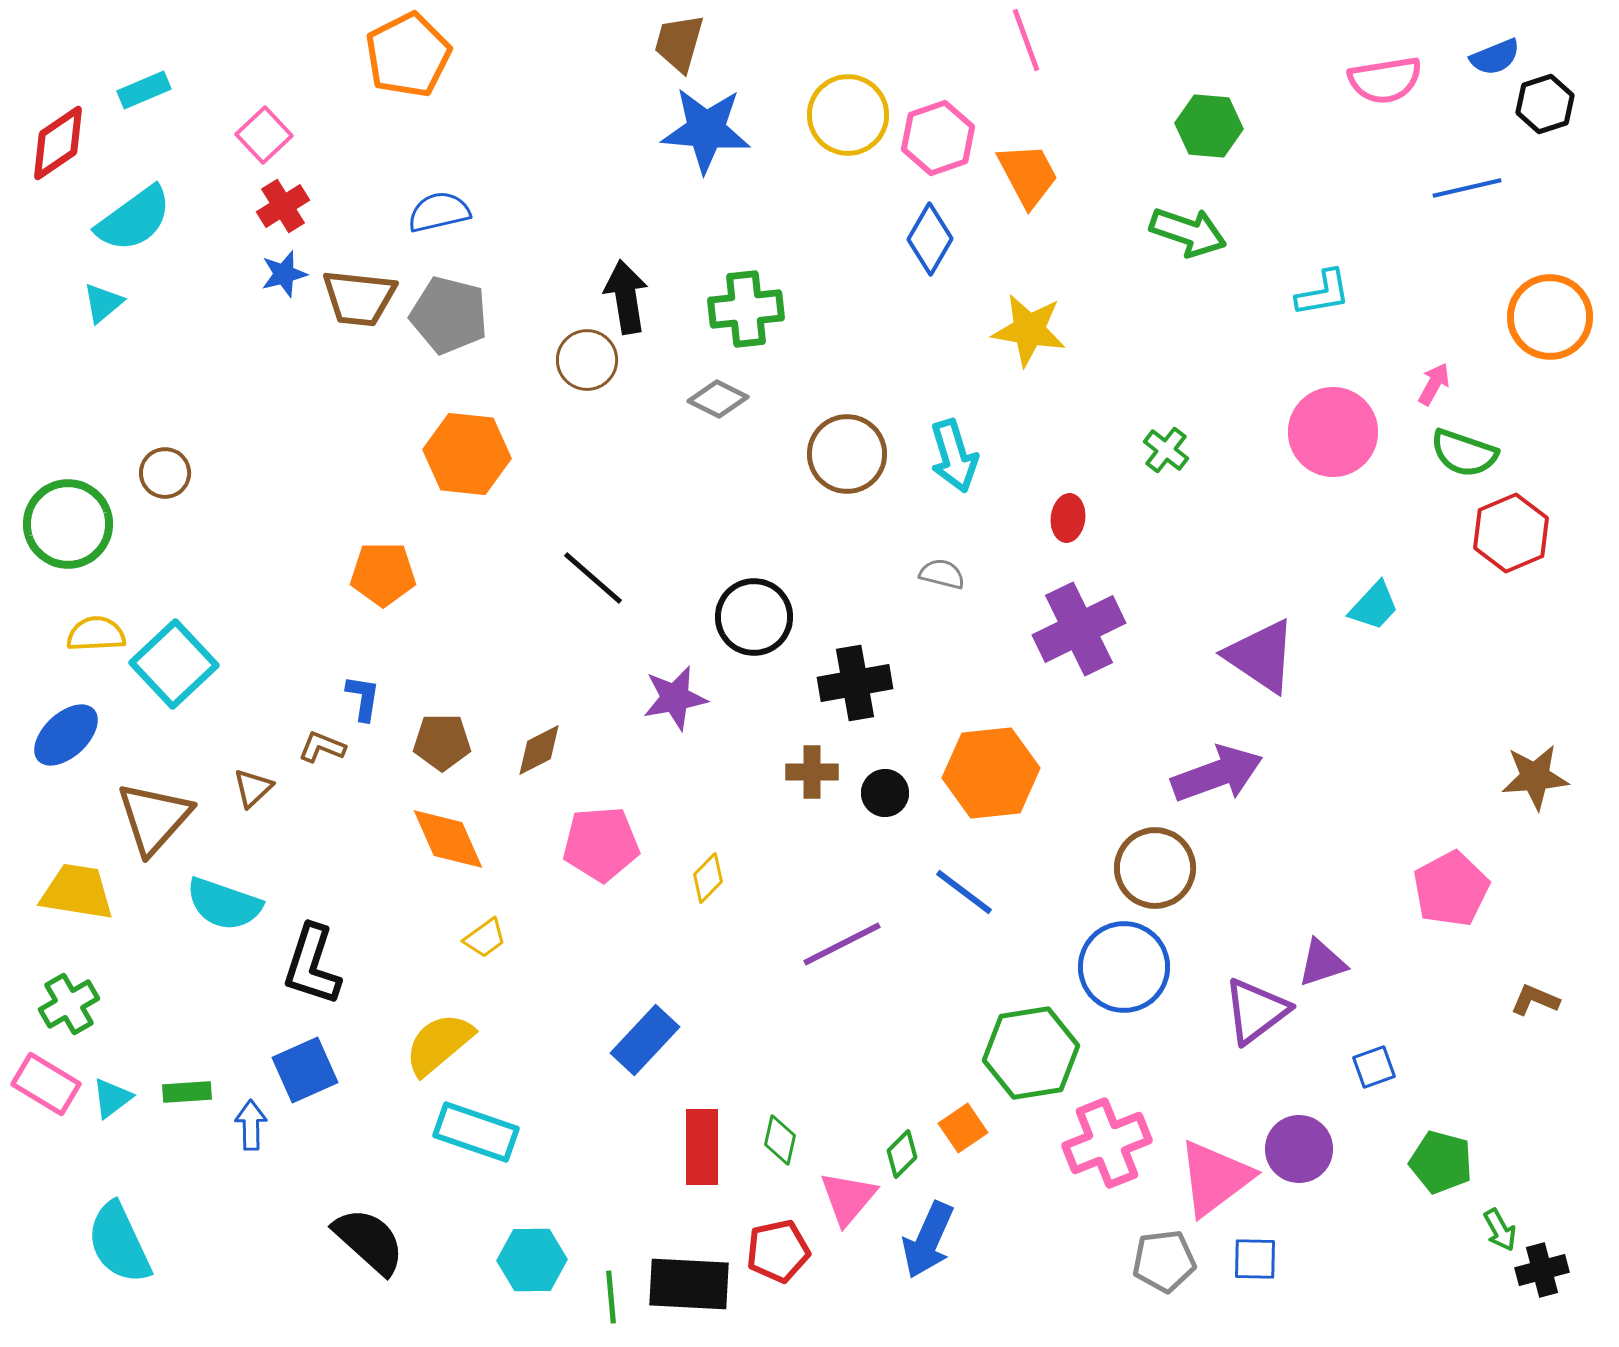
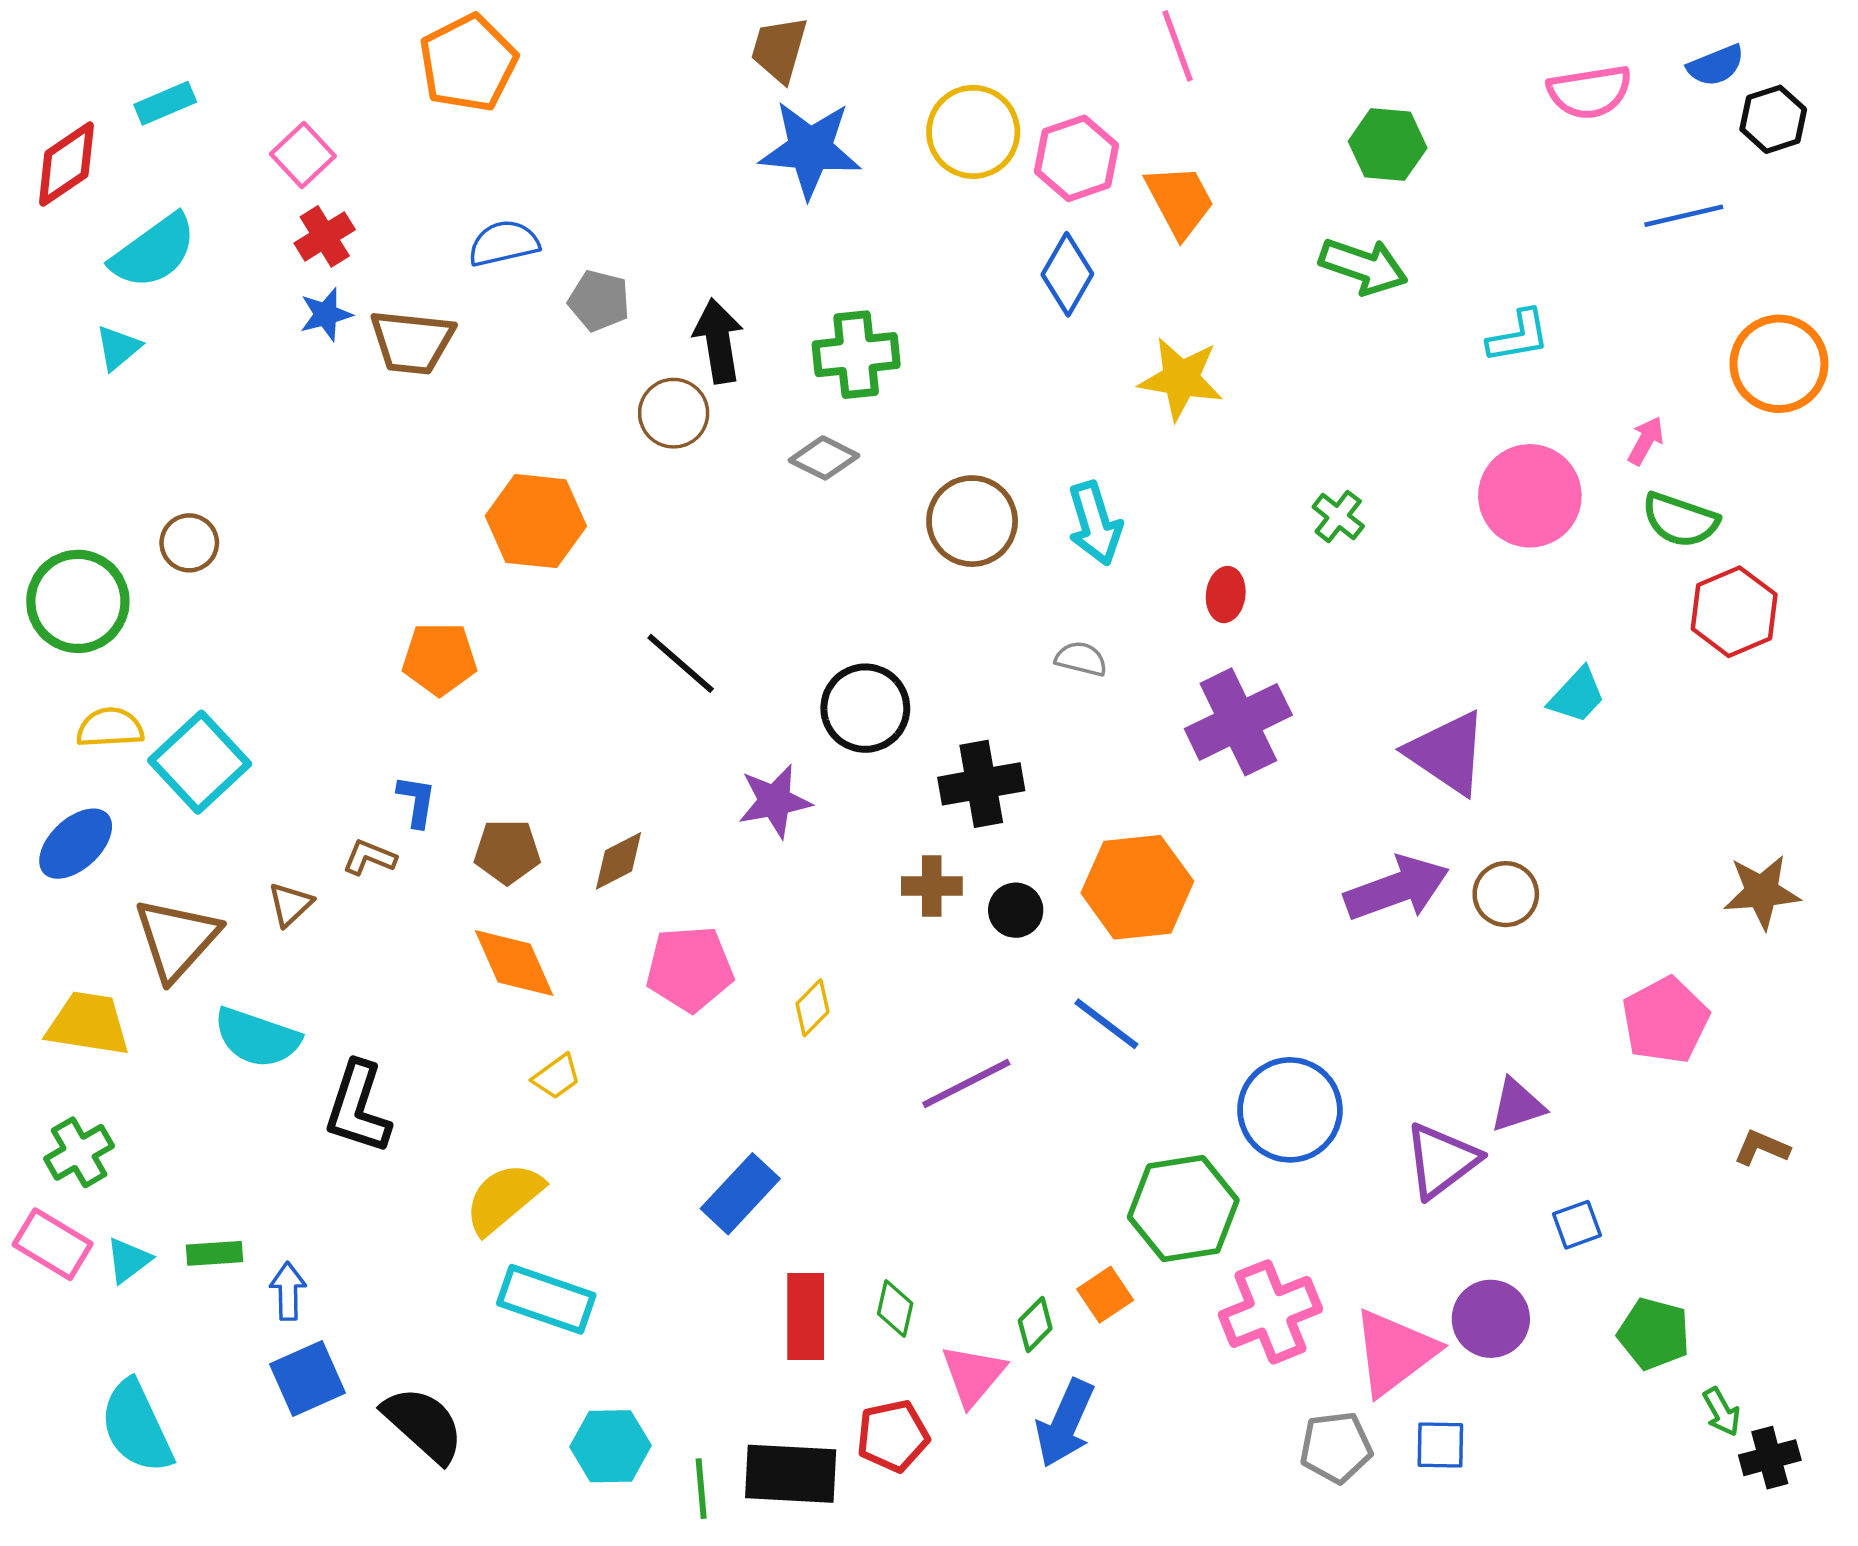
gray pentagon: (449, 315) -> (599, 301), moved, size x0.7
brown circle: (1155, 868) -> (1506, 894), moved, size x0.7
blue square: (305, 1070) -> (307, 1378), moved

